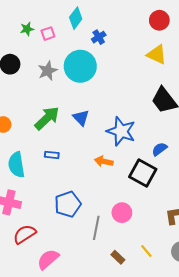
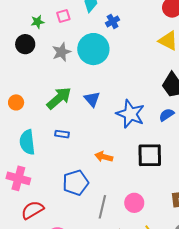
green star: (27, 29) -> (38, 22), moved
blue semicircle: (159, 149) -> (166, 115), moved
orange arrow: (104, 161) -> (104, 157), moved
black square: (143, 173) -> (150, 155), turned -32
pink circle: (122, 213) -> (134, 203), moved

